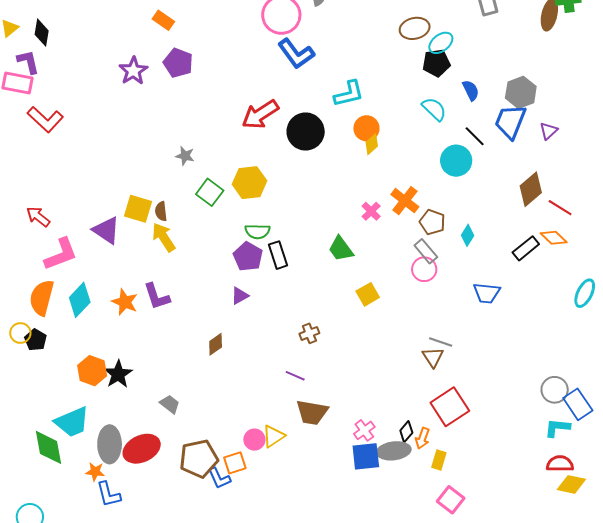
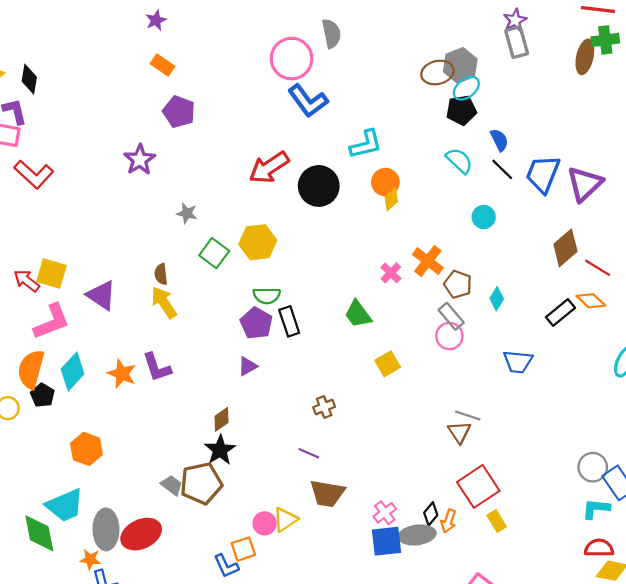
purple star: (133, 71) -> (140, 160), moved
gray hexagon: (521, 92) -> (460, 65), moved
purple triangle: (549, 131) -> (585, 184), size x1.8
black line: (475, 136) -> (502, 169), moved
cyan circle: (456, 161) -> (484, 217), size x0.7
yellow square: (138, 209) -> (52, 274), moved
black pentagon: (35, 340) -> (42, 395), moved
black star: (118, 374) -> (220, 450), moved
brown pentagon: (199, 459) -> (201, 483), moved
yellow rectangle: (439, 460) -> (497, 521), moved, turned -48

